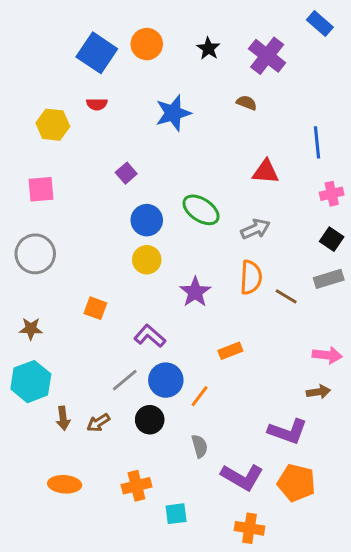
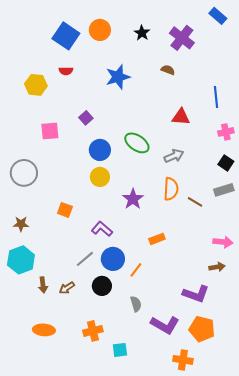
pink square: (41, 189) -> (50, 131), moved
orange cross: (249, 528) -> (183, 360), moved

